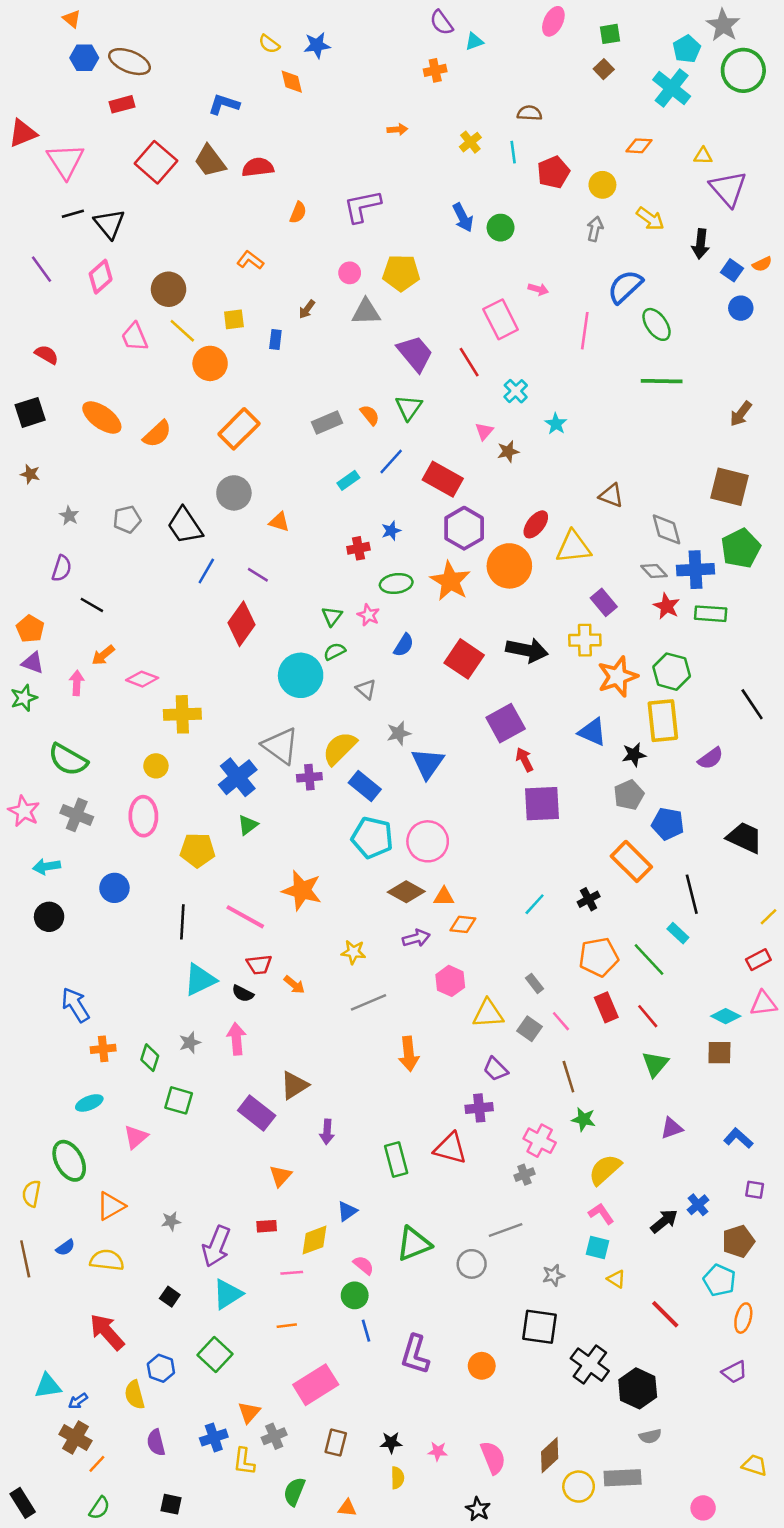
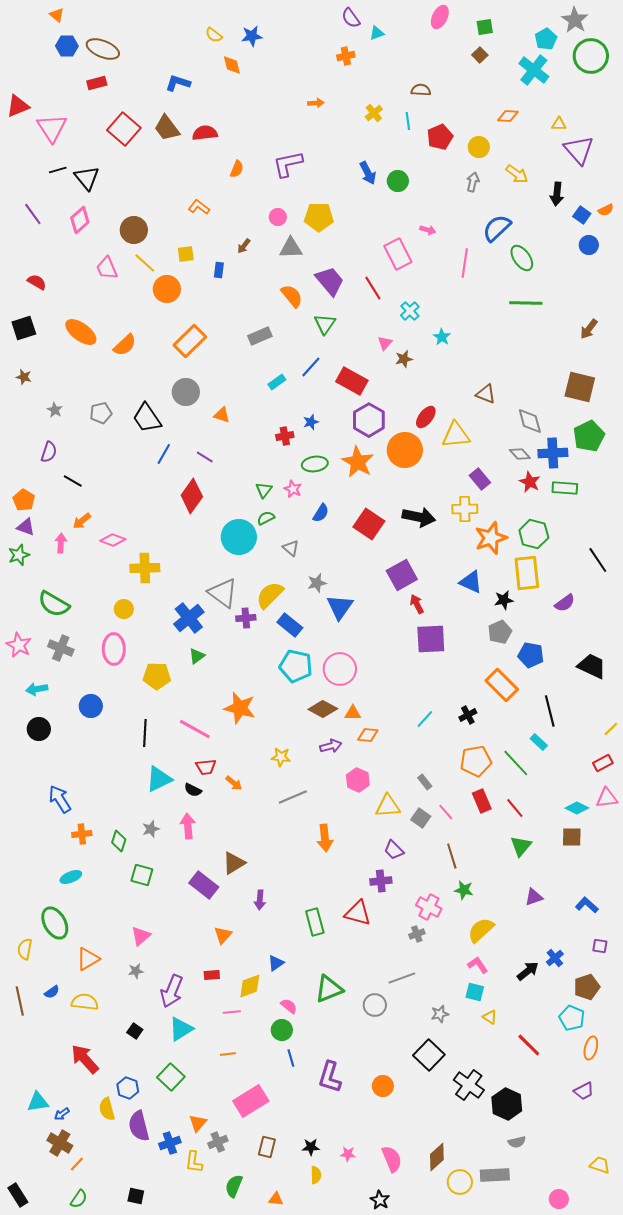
orange semicircle: (370, 415) -> (292, 296), moved, size x1.4
pink triangle: (136, 1137) -> (141, 936), moved
black square: (540, 1327) -> (429, 1055), turned 36
purple semicircle: (156, 1443) -> (139, 1126), moved, size x1.4

